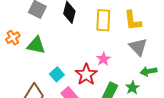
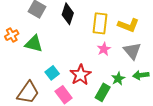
yellow L-shape: (133, 21) -> (128, 25), turned -65
pink star: (103, 59) -> (104, 49), moved
green star: (132, 88) -> (118, 79), moved

